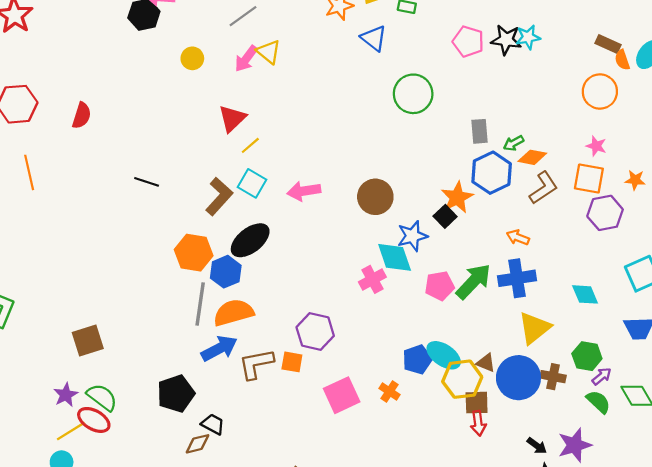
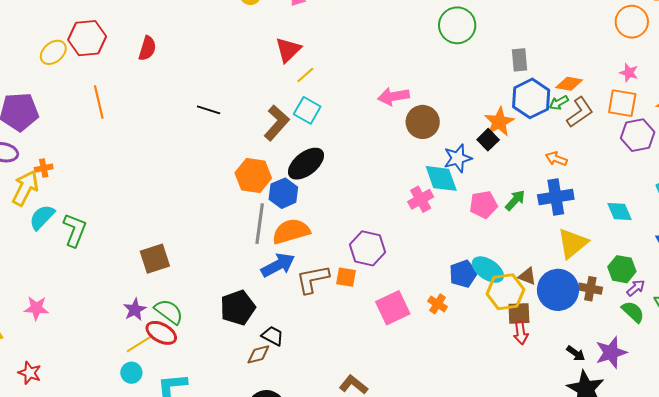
green arrow: (514, 143) -> (559, 103), moved
pink arrow: (304, 191) -> (393, 96), moved
green arrow: (473, 281) -> (515, 200), size x0.6

